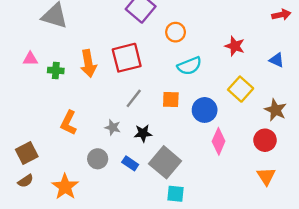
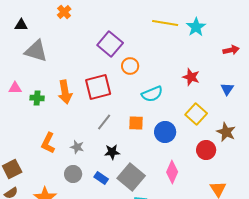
orange circle: (176, 32) -> (130, 66), moved
blue triangle: (277, 60) -> (227, 89), turned 40
gray star: (113, 127) -> (77, 147), moved
red circle: (265, 140) -> (206, 150), moved
pink diamond: (219, 141) -> (172, 172), moved

